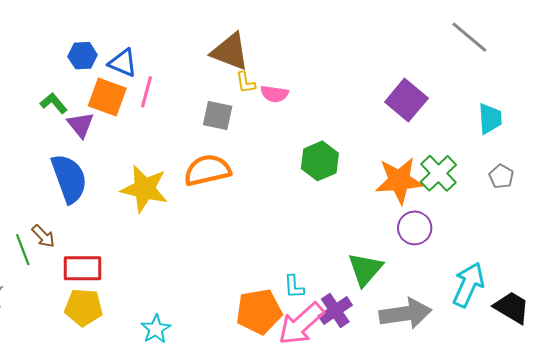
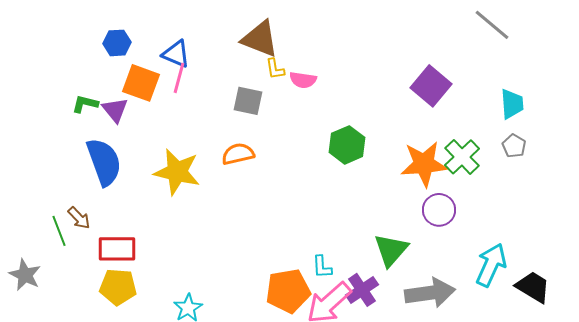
blue triangle: (123, 63) -> (176, 54), moved
green L-shape: (54, 103) -> (85, 104), moved, turned -36
orange semicircle: (207, 170) -> (238, 154), size x0.7
gray pentagon: (501, 176) -> (514, 146), moved

